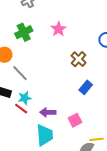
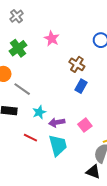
blue rectangle: (86, 87) -> (81, 86), moved
cyan star: (25, 98) -> (39, 112), moved
red line: (21, 109) -> (30, 138), moved

